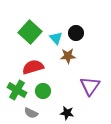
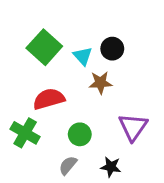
green circle: (43, 91) -> (80, 134), moved
gray semicircle: (31, 113) -> (68, 165), moved, turned 104
black star: (67, 113) -> (111, 167), moved

